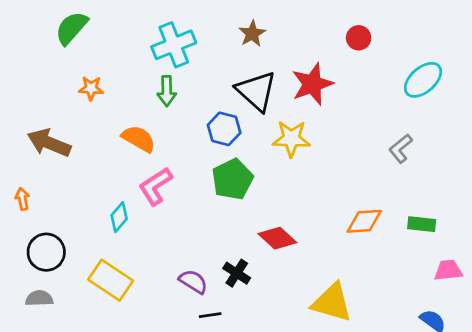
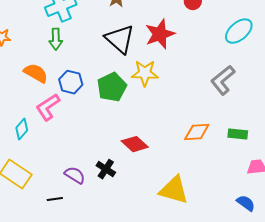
blue hexagon: (224, 129) -> (71, 82), moved
gray L-shape: (401, 148) -> (223, 80), size x1.4
green pentagon: (233, 179) -> (112, 87), moved
black line: (210, 315) -> (55, 199), moved

